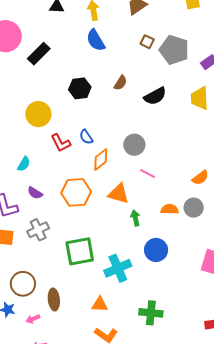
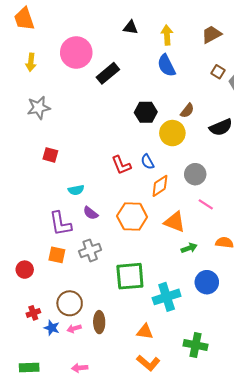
yellow circle: (38, 114) -> (172, 133), moved
cyan semicircle: (24, 164) -> (76, 190), moved, turned 42
green arrow: (135, 218) -> (189, 248), turned 77
pink arrow: (33, 319) -> (74, 329), moved

